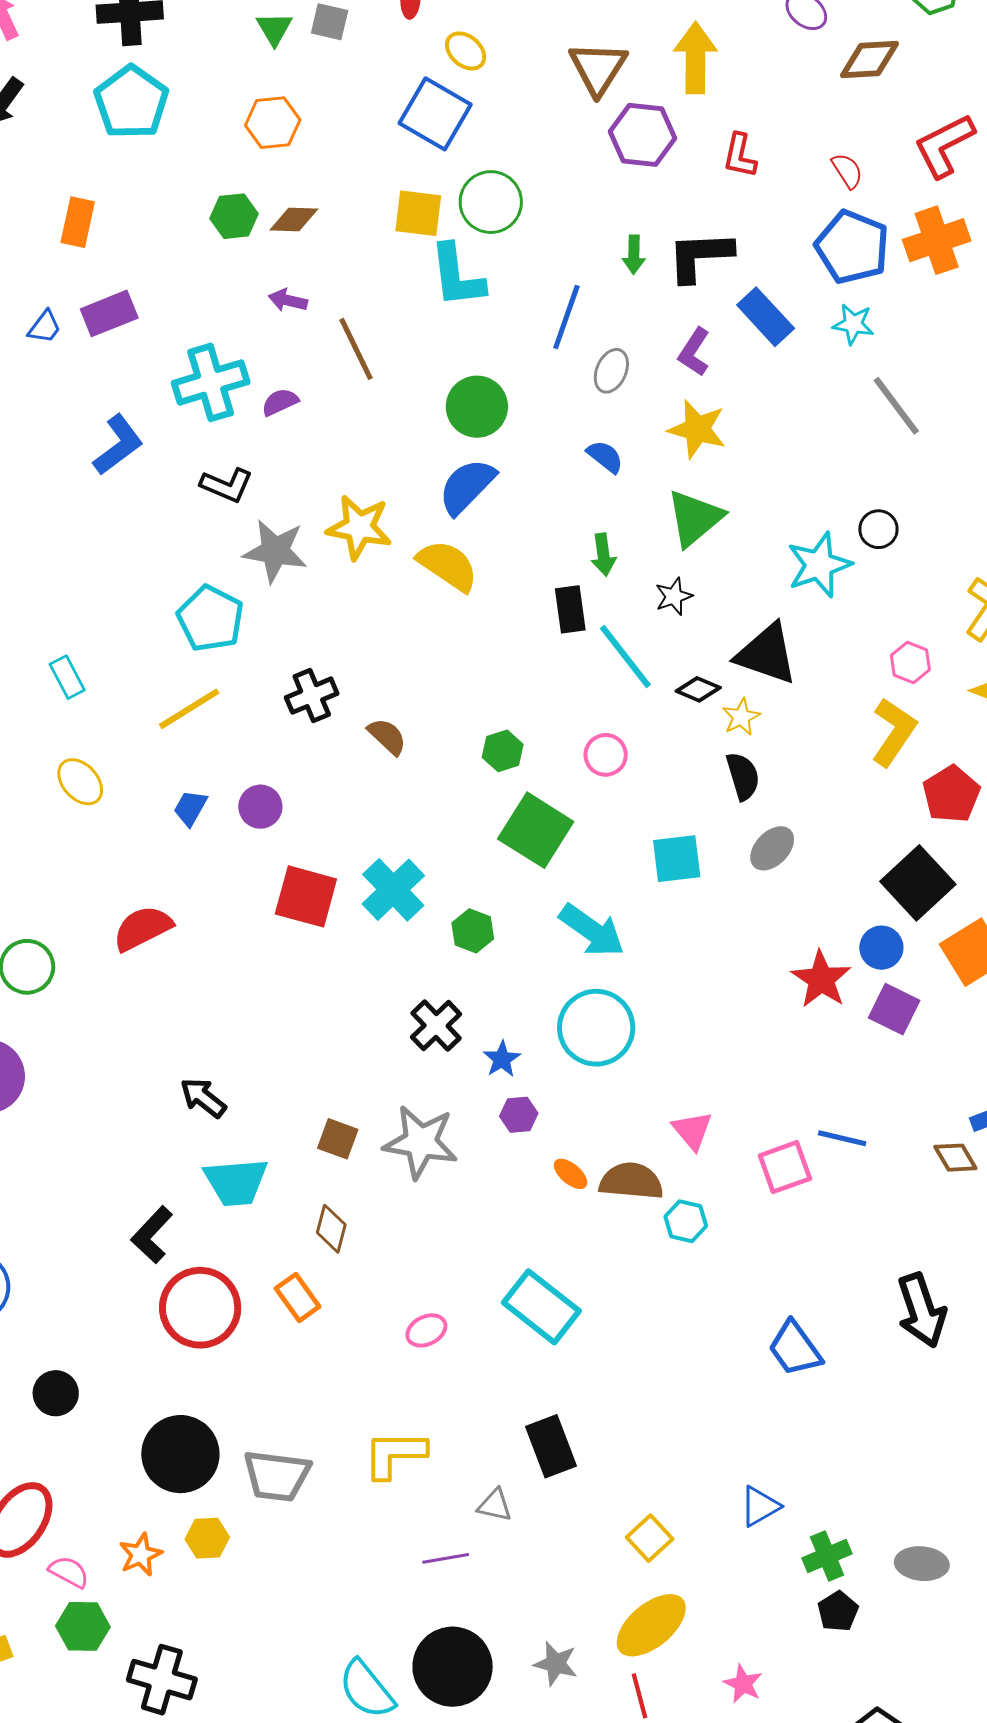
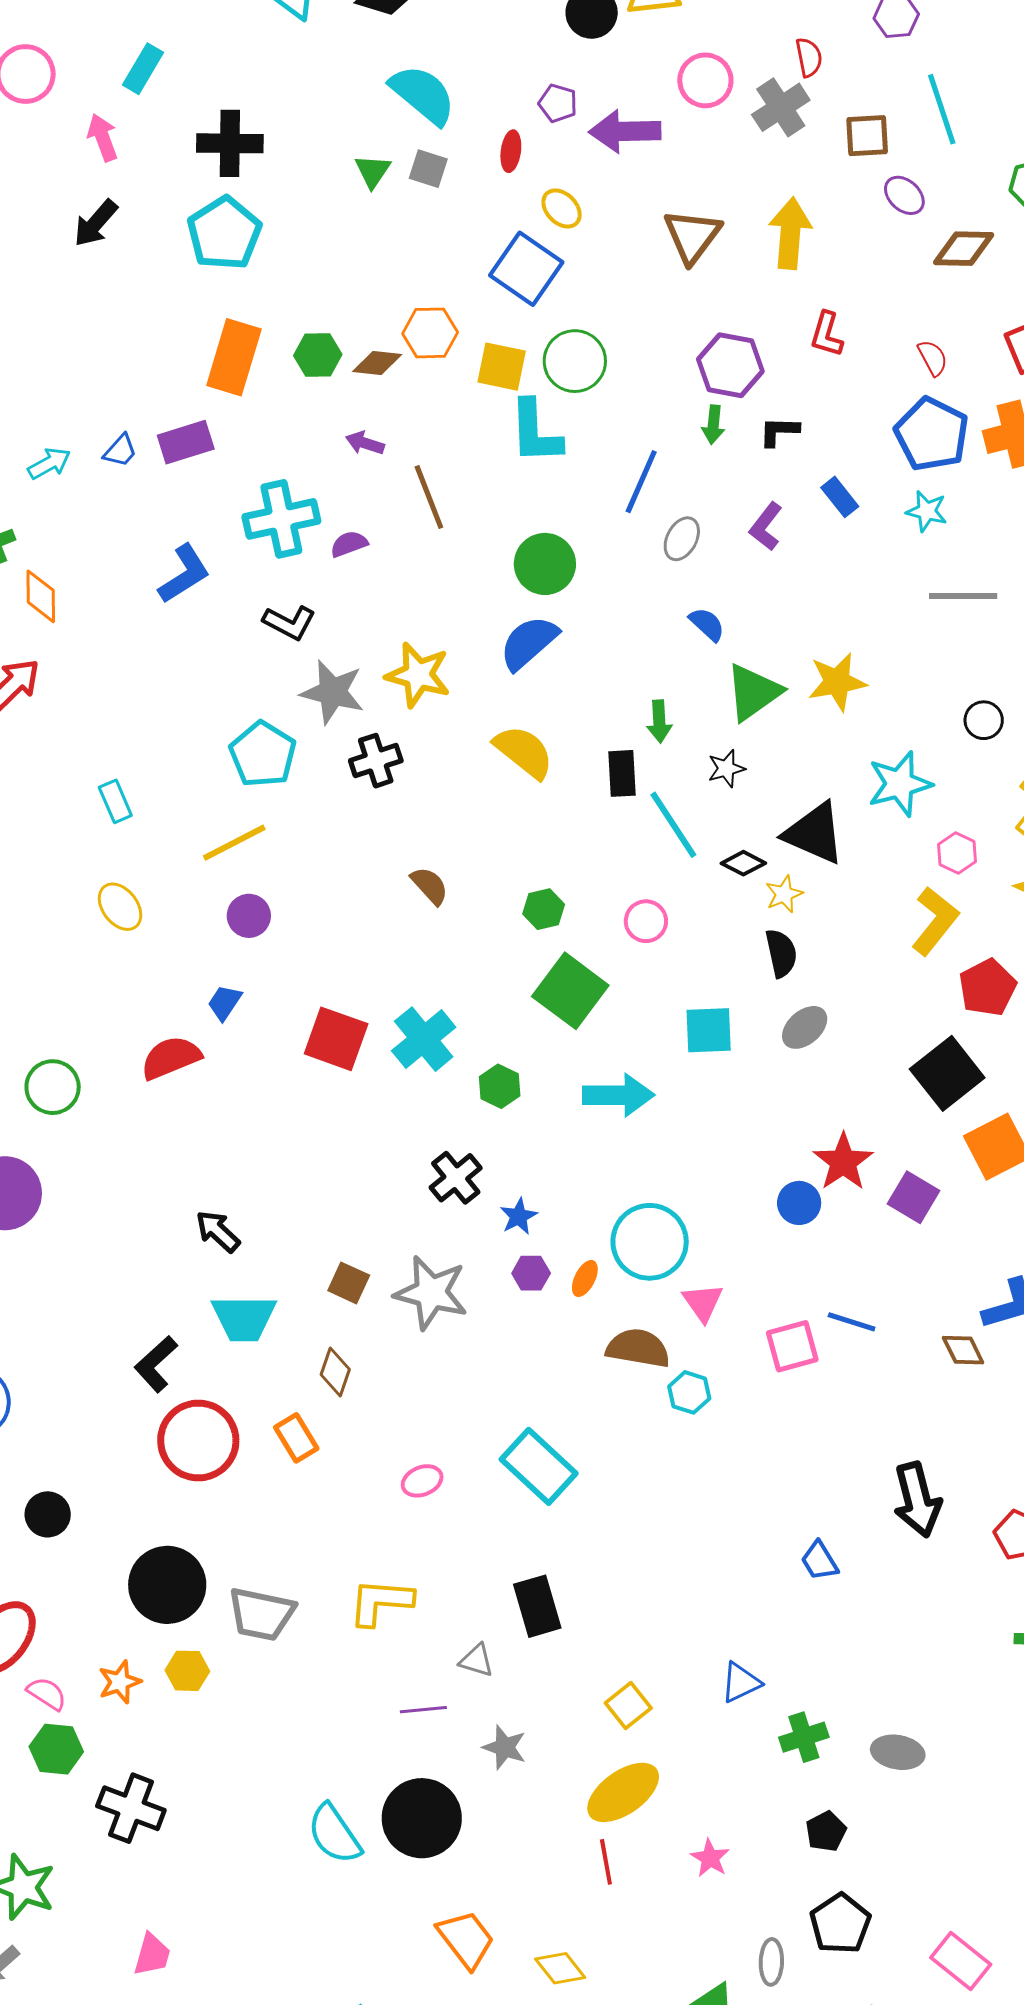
orange hexagon: (273, 123) -> (430, 333), moved
purple hexagon: (642, 135) -> (730, 365), moved
orange rectangle: (78, 222) -> (234, 357), moved, size x1.5
black L-shape: (700, 256) -> (779, 431), size x0.6
blue rectangle: (766, 317) -> (840, 497), size x0.7
gray line: (896, 406) -> (963, 596), turned -58
yellow star: (697, 429) -> (837, 682), moved, turned -30
blue semicircle: (605, 457) -> (707, 624), moved
black circle: (878, 529) -> (984, 720), moved
cyan star: (819, 565) -> (900, 784), moved
yellow semicircle: (448, 566) -> (524, 752), moved
black cross: (312, 696) -> (376, 761), moved
purple circle: (260, 807) -> (249, 916), moved
blue trapezoid: (190, 808) -> (225, 1003), moved
cyan arrow: (592, 930) -> (618, 1095), turned -40
blue circle: (881, 948) -> (799, 1203), moved
cyan circle: (596, 1028) -> (650, 1242), moved
orange ellipse: (571, 1174) -> (585, 1278), moved, turned 72
blue trapezoid: (795, 1349) -> (819, 1561), moved, size x0.7
black pentagon: (838, 1611) -> (826, 1831), moved
gray star: (556, 1664) -> (505, 1747), moved

